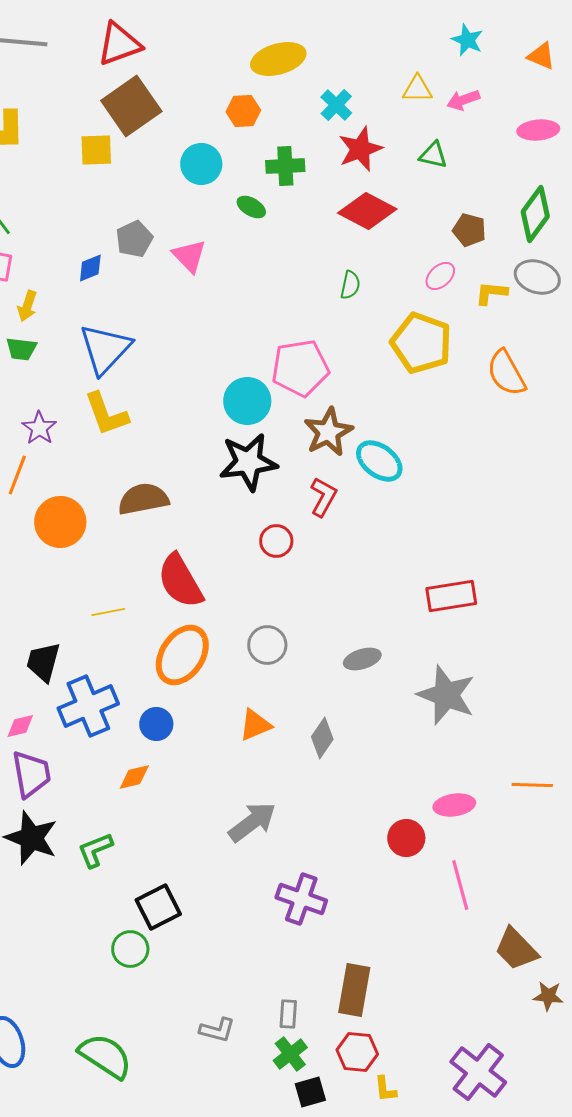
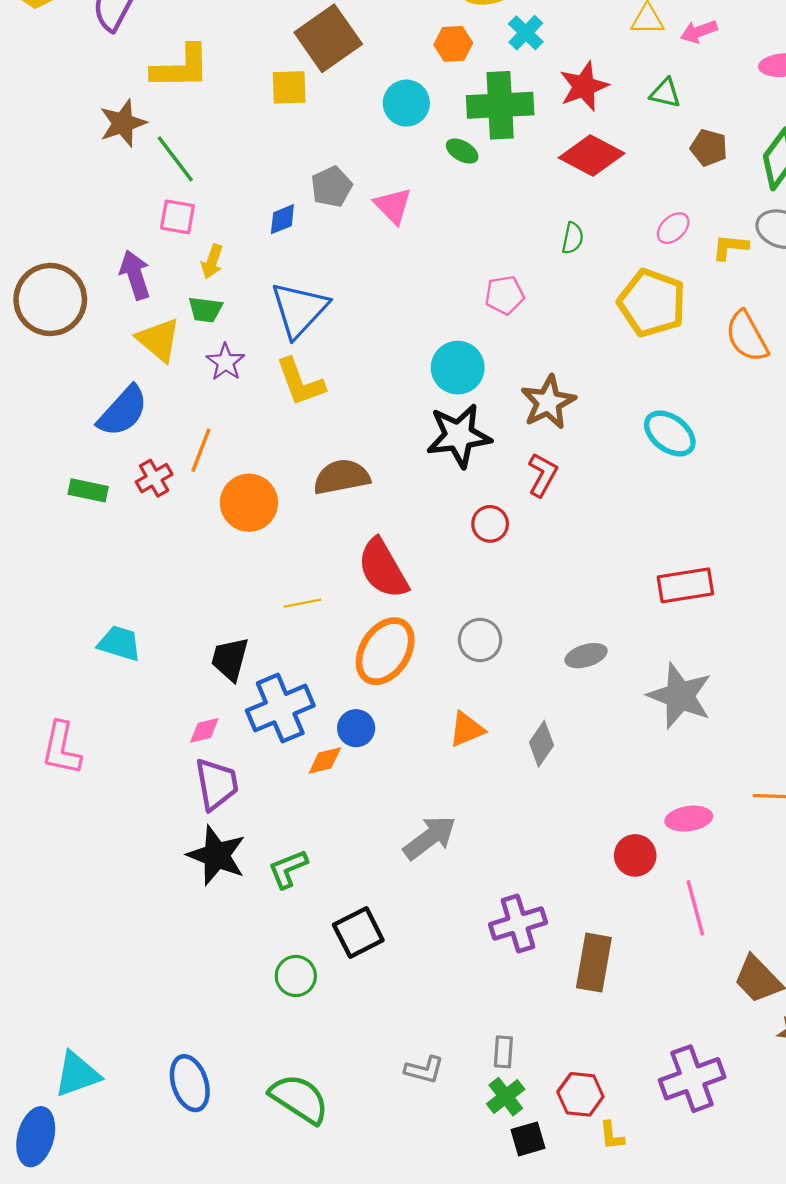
cyan cross: (336, 105) -> (526, 33), moved
green cross: (285, 166) -> (500, 105), size x1.5
brown pentagon: (469, 230) -> (709, 148), moved
pink pentagon: (300, 368) -> (505, 295), moved, size x0.6
purple star: (39, 428) -> (225, 362), moved
cyan ellipse: (379, 461) -> (670, 433), moved
orange diamond: (134, 777) -> (325, 761), moved
gray arrow: (252, 822) -> (430, 838), moved
purple cross: (301, 899) -> (518, 924), turned -36
green circle: (130, 949) -> (296, 976), moved
brown rectangle: (354, 990) -> (594, 963), moved
purple cross: (478, 1072) -> (692, 1079), moved, turned 32

